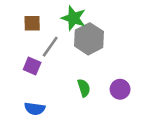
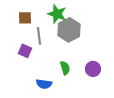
gray line: (50, 47) -> (39, 36), turned -42
blue semicircle: (35, 109) -> (44, 84), moved

